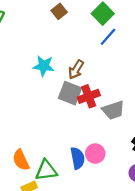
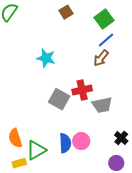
brown arrow: (76, 70) -> (101, 58), moved
gray square: (70, 93) -> (59, 99), moved
green triangle: (46, 170) -> (36, 150), turned -30

